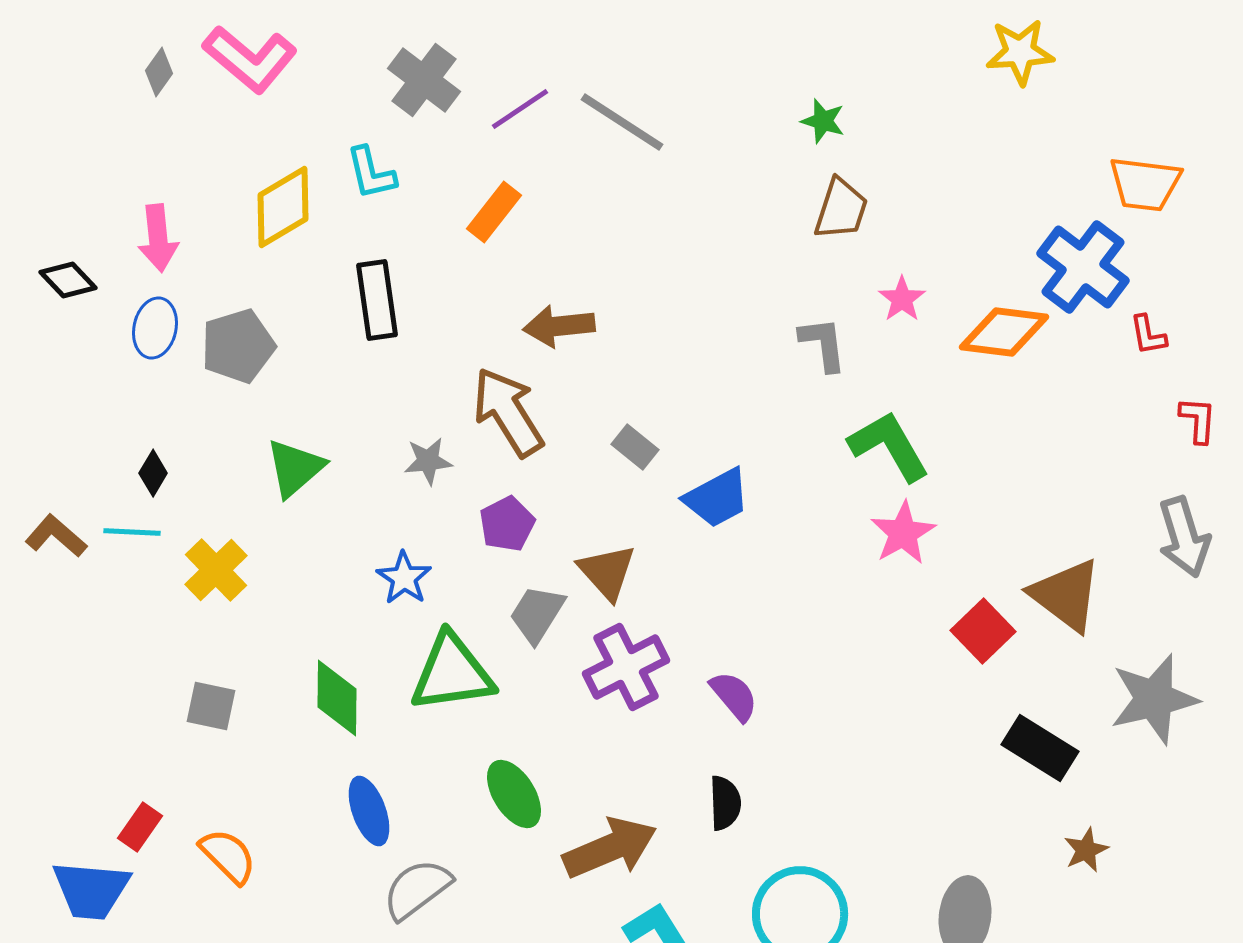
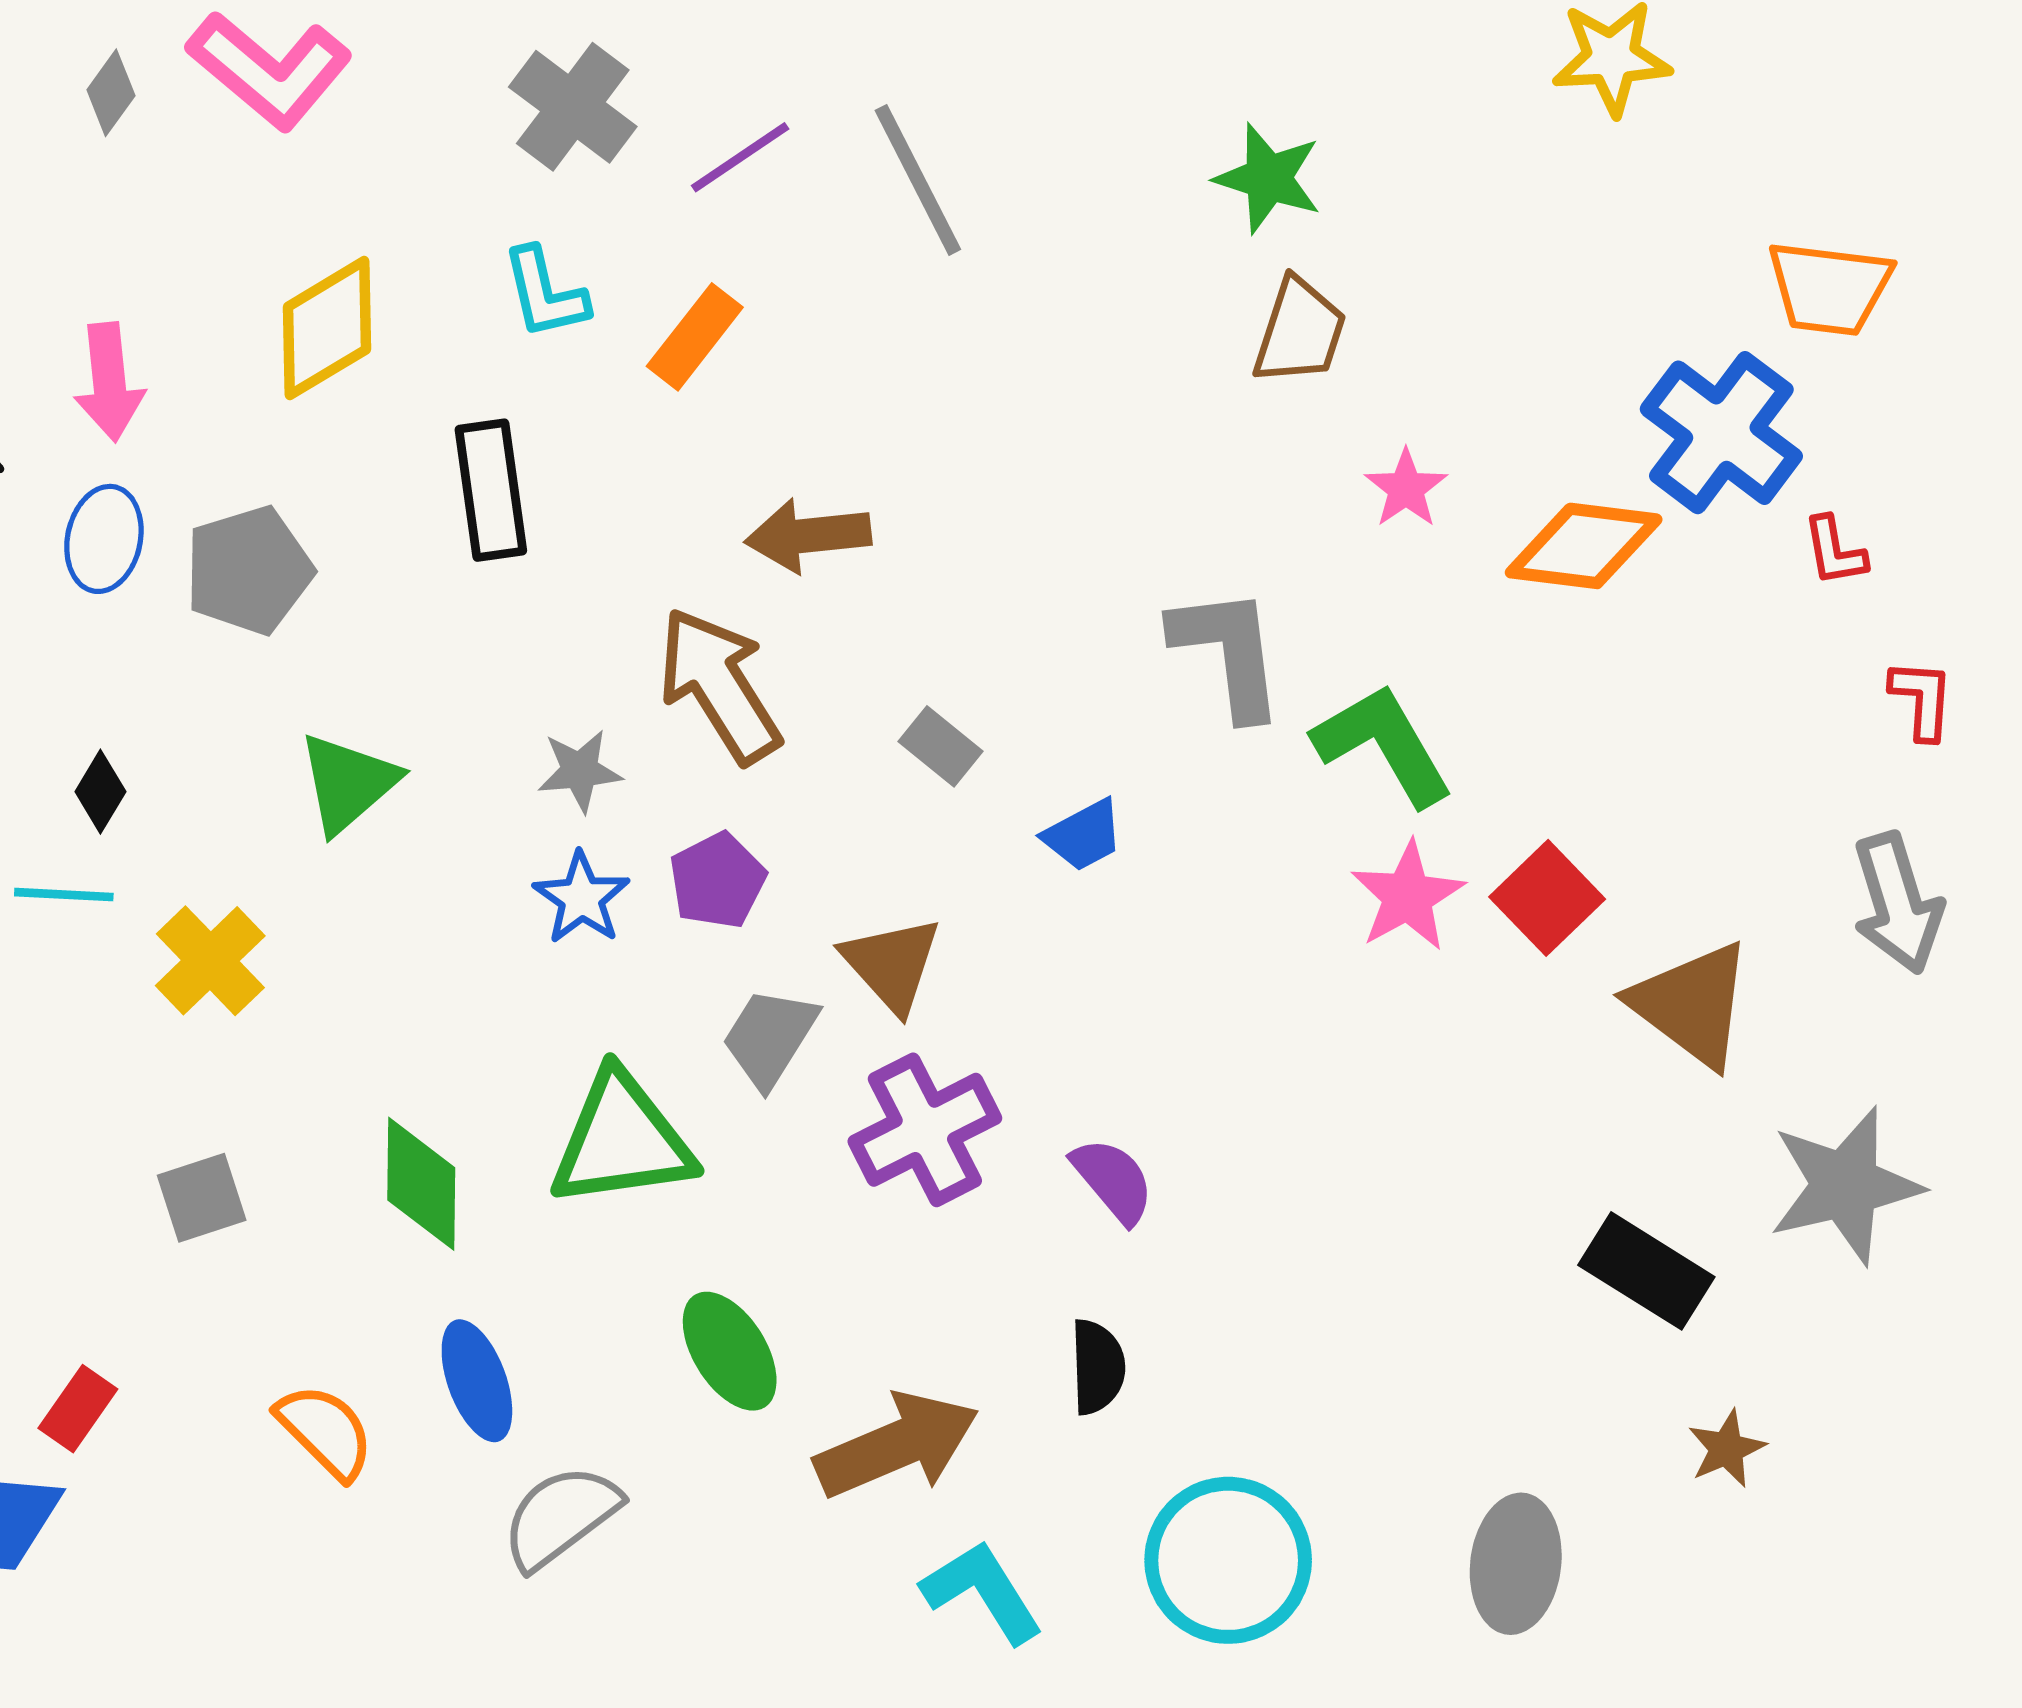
green star: (823, 121) -> (1268, 178), size x1.4
gray line: (622, 122) -> (918, 180), turned 30
cyan L-shape: (371, 173) -> (545, 293), moved
gray L-shape: (823, 344) -> (1228, 652), moved, size x1.4
blue trapezoid: (717, 498) -> (1083, 835), size x0.7
blue star: (404, 578) -> (582, 898), moved
red square: (983, 631) -> (1547, 898), moved
gray square: (211, 706) -> (202, 1198), turned -30
orange semicircle: (228, 856) -> (325, 1431), moved

